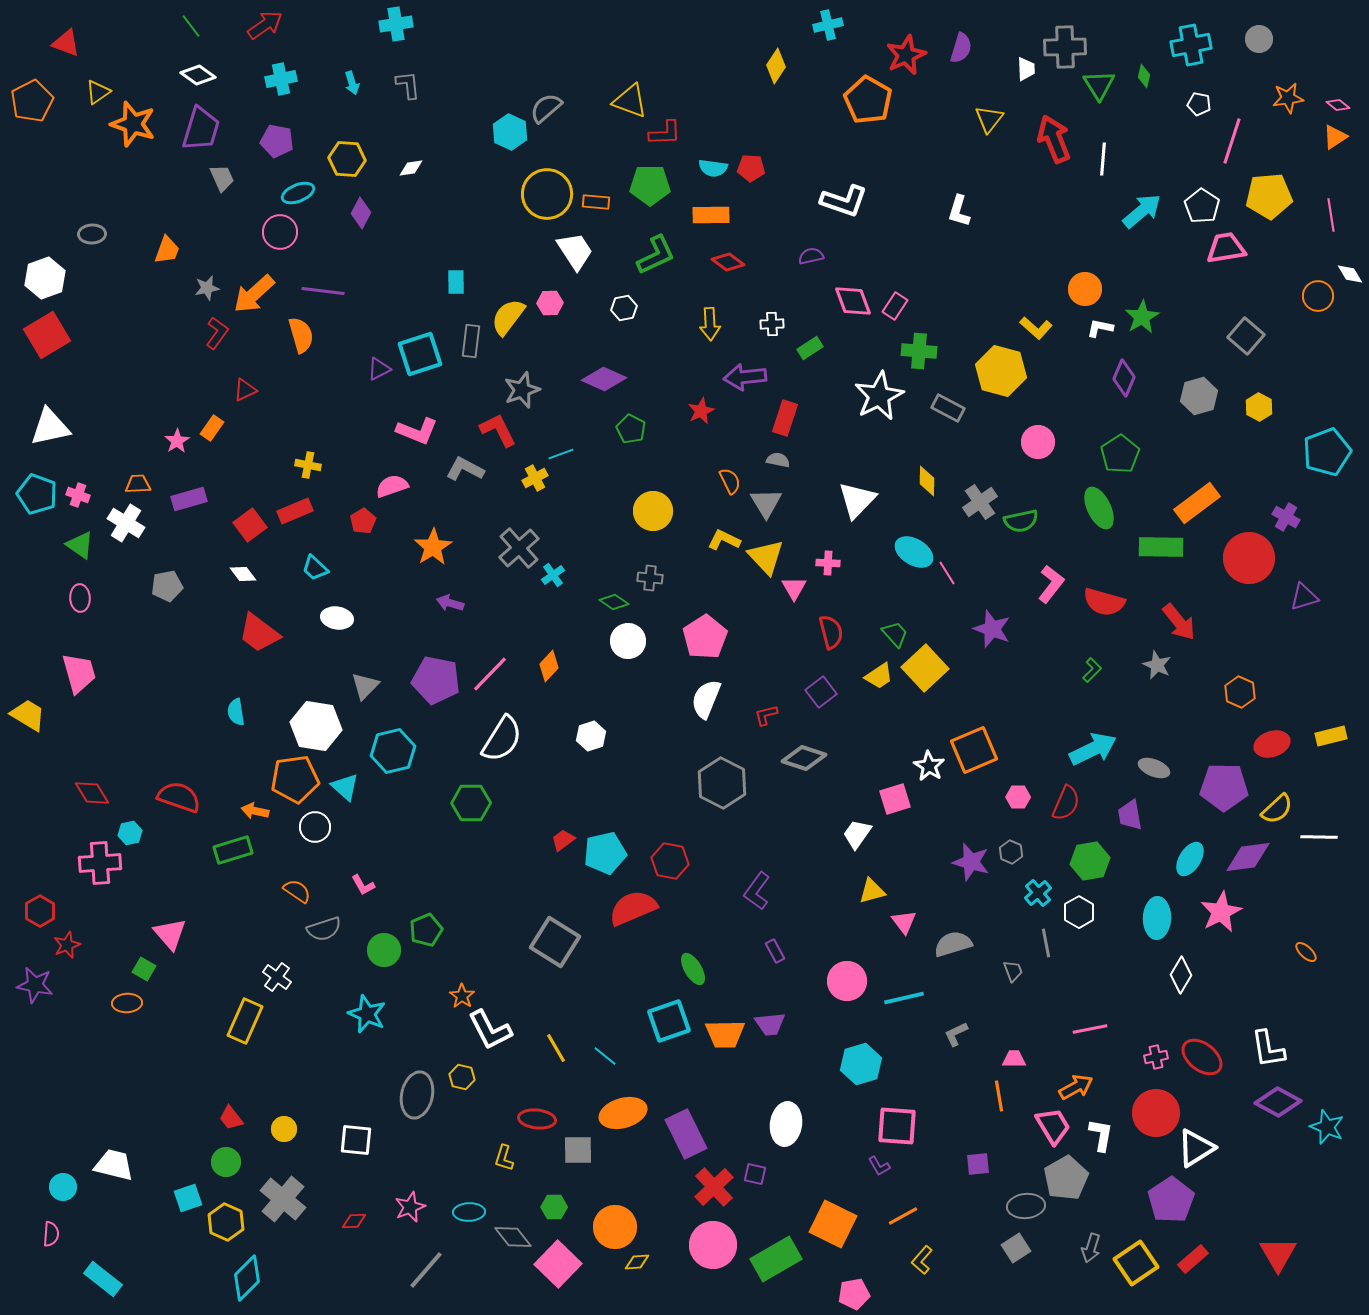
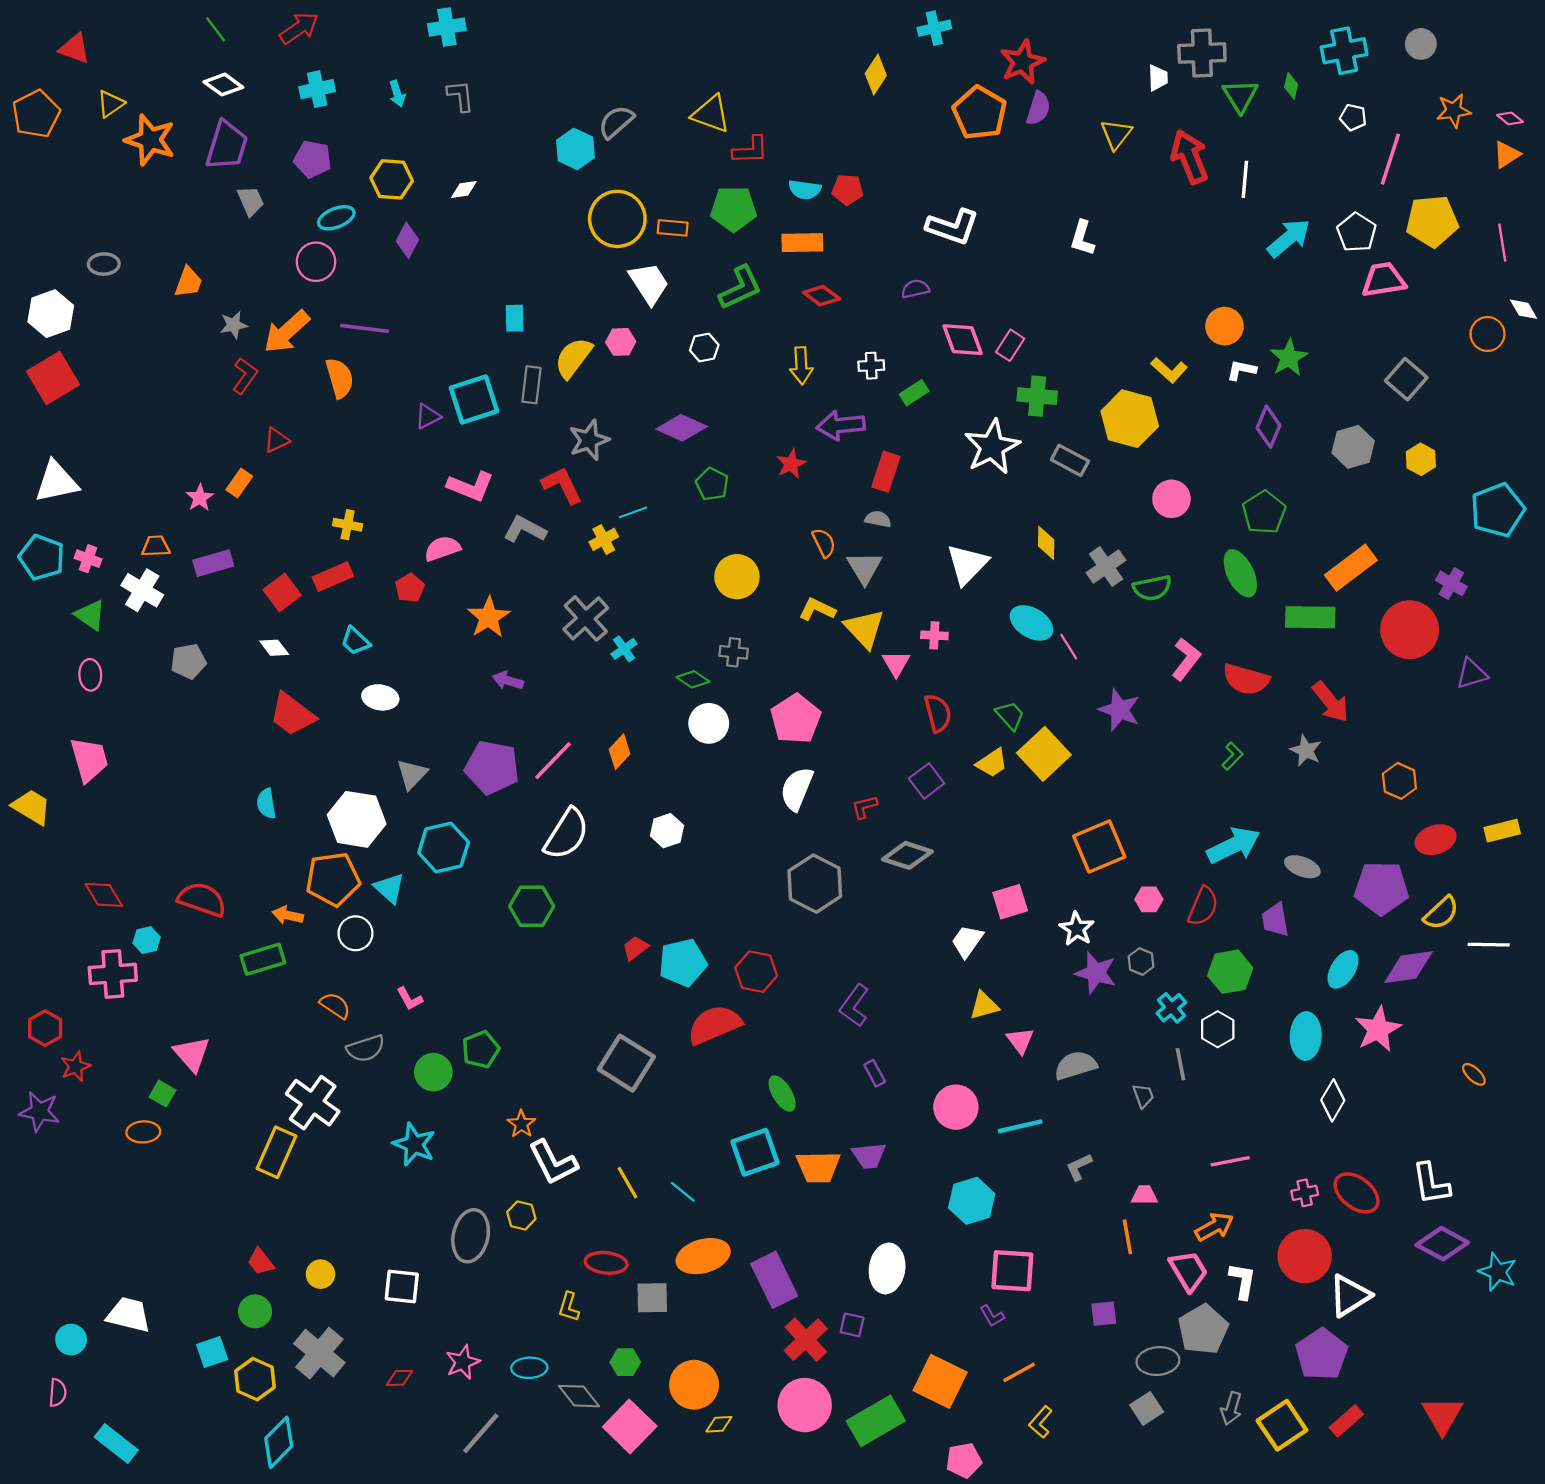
purple semicircle: (961, 48) -> (1038, 108), moved
white star: (929, 766) -> (1077, 929), moved
white cross: (277, 977) -> (313, 1103), size x1.6

